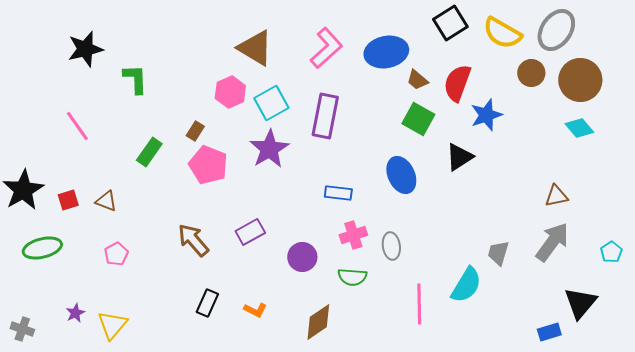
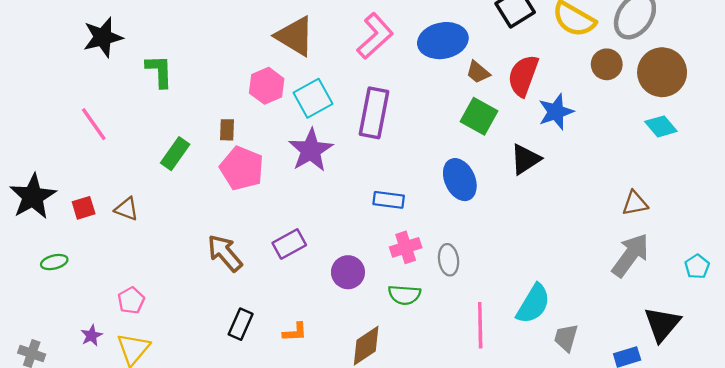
brown rectangle: (195, 131) -> (227, 130), turned -30
green ellipse: (42, 248) -> (54, 262), size x0.6
gray trapezoid: (498, 253) -> (566, 338), moved
pink pentagon: (116, 254) -> (131, 300), moved
orange L-shape: (255, 310) -> (295, 332), turned -30

